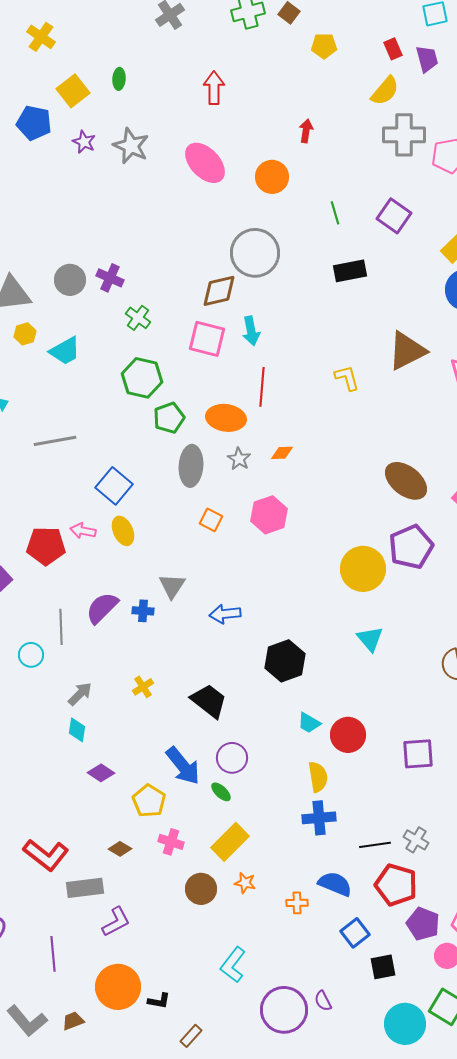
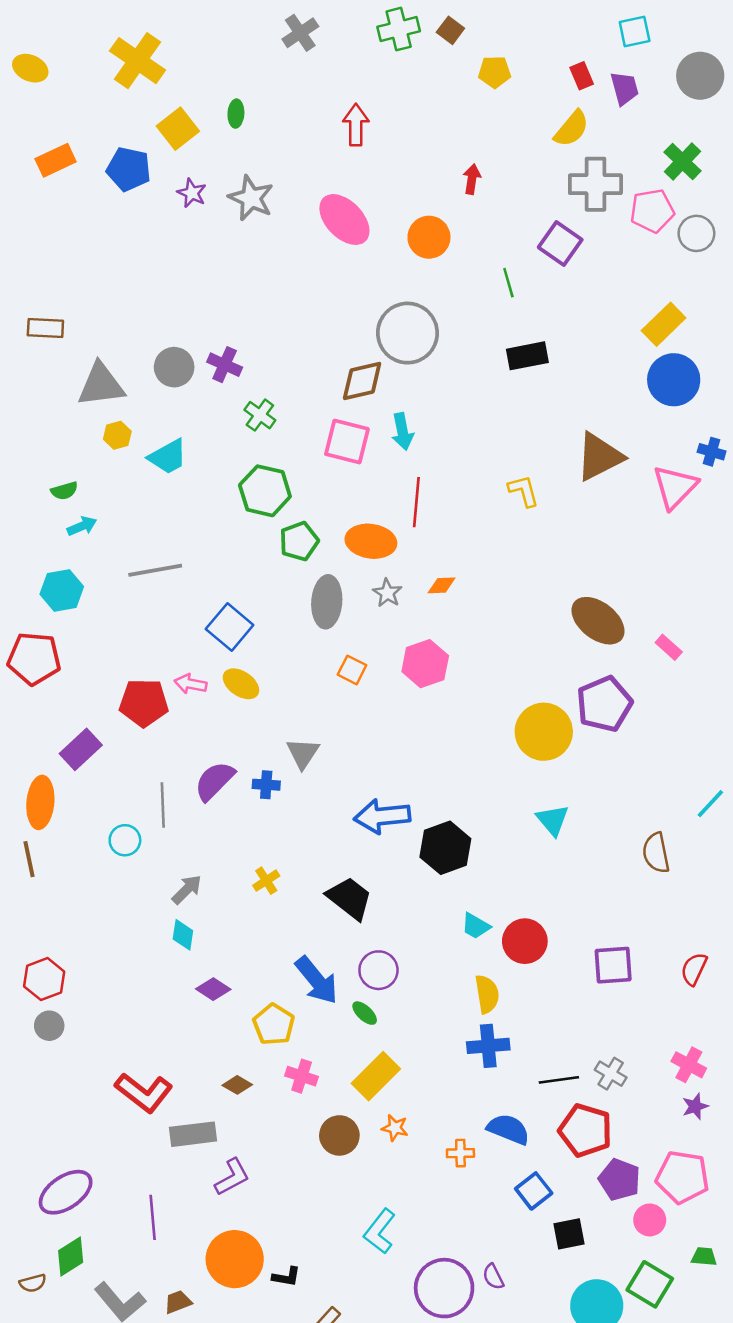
yellow cross: (41, 37) -> (138, 61), size x1.5
purple square: (394, 216) -> (560, 243), moved
yellow ellipse: (123, 531) -> (241, 684), turned -32
blue arrow: (225, 614) -> (382, 816), moved, size x1.4

